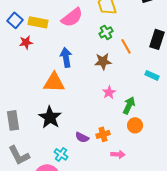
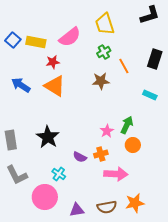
red star: (26, 42) -> (53, 62), moved
blue arrow: (66, 57) -> (21, 85), moved, turned -48
orange triangle: (54, 82) -> (55, 86), moved, turned 30
pink star: (109, 92) -> (107, 131), moved
pink arrow: (118, 154) -> (116, 174), size x1.6

